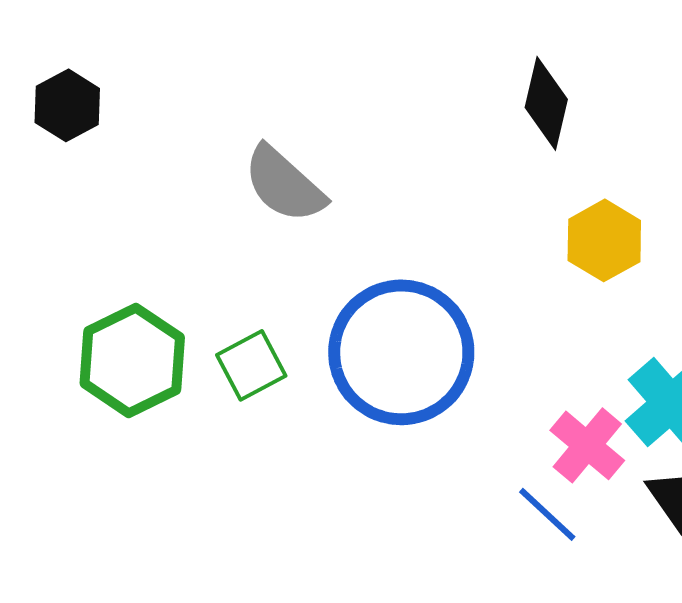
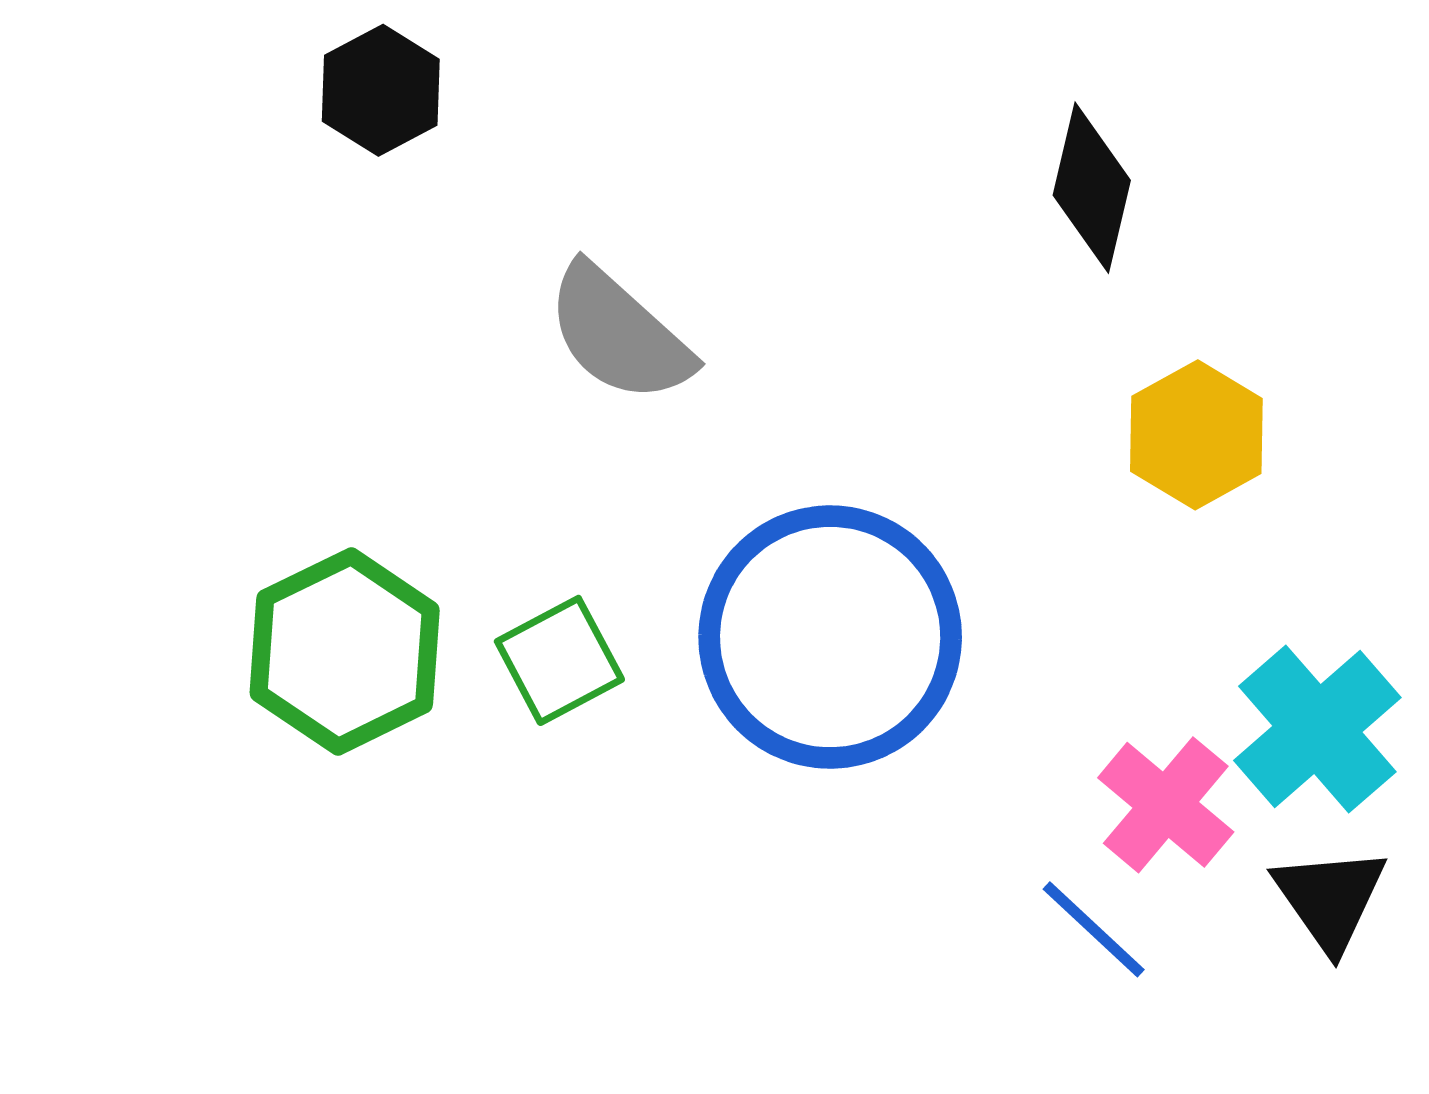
black hexagon: (67, 105) -> (381, 90), moved

